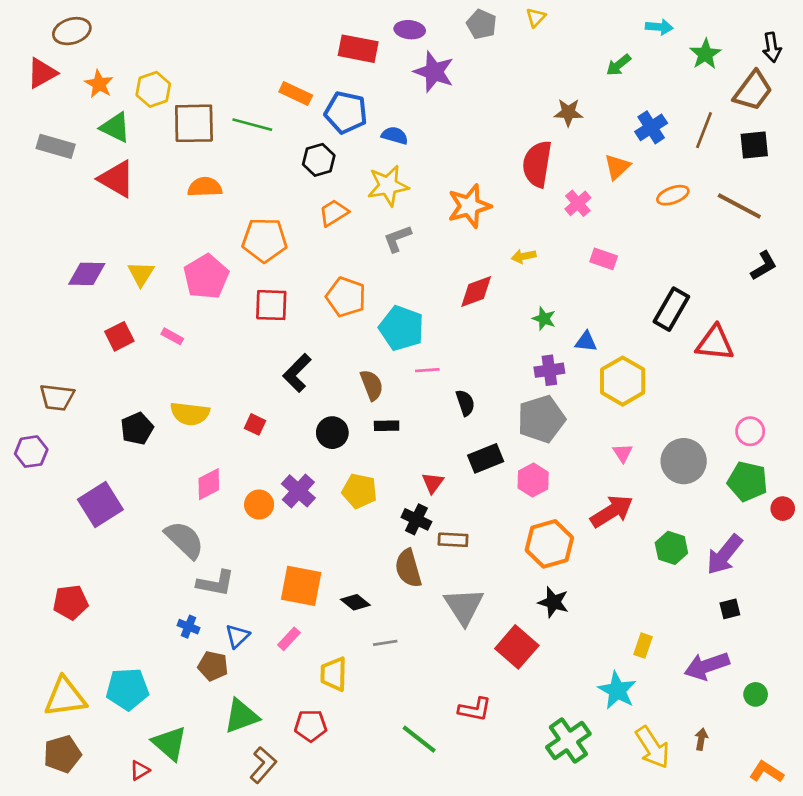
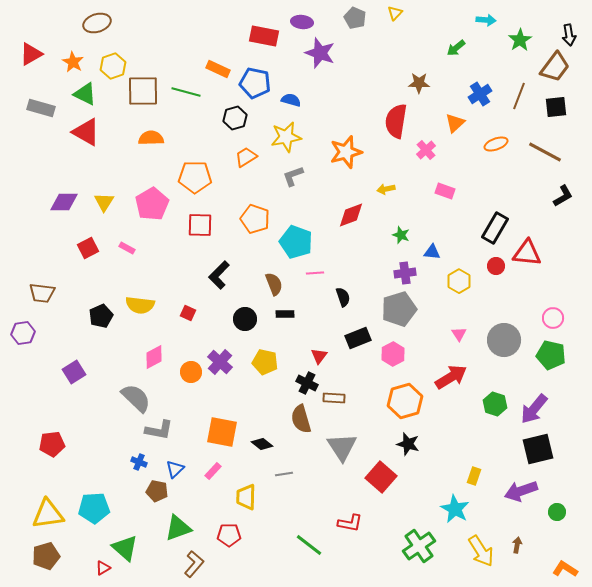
brown ellipse: (72, 31) -> (97, 23), moved
yellow hexagon: (623, 381) -> (459, 281), size x0.7
purple square: (100, 504) -> (74, 372), size x0.7
red circle: (783, 509) -> (496, 266), moved
black square: (730, 609) -> (538, 449), size x2.0

